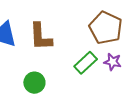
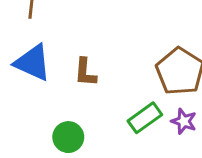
brown L-shape: (41, 37) -> (85, 72), size x0.7

